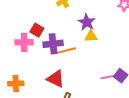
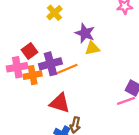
red square: (37, 30) -> (30, 51), turned 32
pink line: (109, 77) -> (126, 101), moved
orange cross: (16, 83) -> (33, 75), moved

